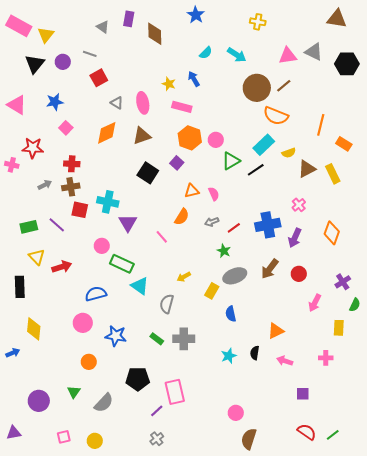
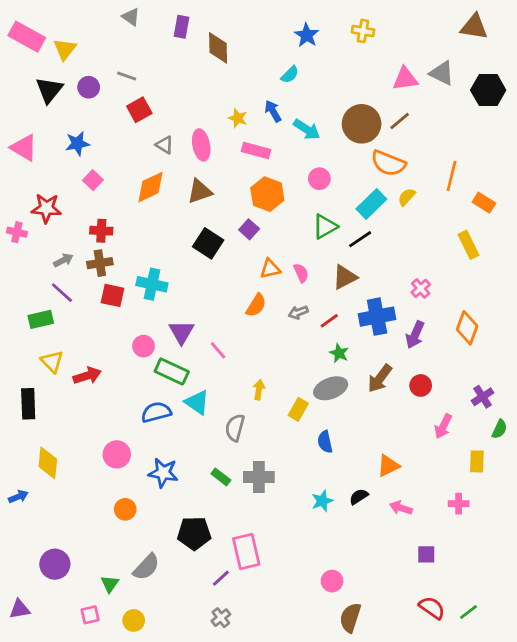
blue star: (196, 15) -> (307, 35), moved
gray triangle: (103, 27) -> (131, 17), moved
cyan arrow: (237, 55) -> (307, 129), moved
pink circle: (216, 140) -> (319, 179), moved
yellow semicircle: (289, 153) -> (407, 197), moved, turned 152
brown triangle: (307, 169) -> (345, 277), moved
purple triangle: (128, 223) -> (181, 332), moved
purple line: (57, 225) -> (62, 293), moved
pink line: (162, 237) -> (218, 350), moved
green star: (224, 251) -> (339, 353), moved
yellow arrow: (184, 277) -> (259, 390), turned 128
blue semicircle: (96, 294) -> (156, 412), moved
black semicircle: (255, 353) -> (359, 497), turned 48
green triangle: (74, 392) -> (110, 584), moved

